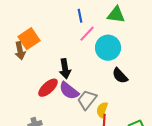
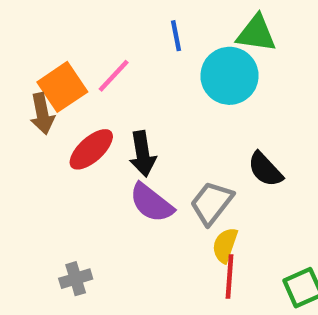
pink line: (87, 34) -> (114, 76), moved
cyan circle: (108, 48) -> (229, 76), moved
red ellipse: (48, 88) -> (91, 149), moved
gray trapezoid: (87, 100) -> (212, 203), moved

